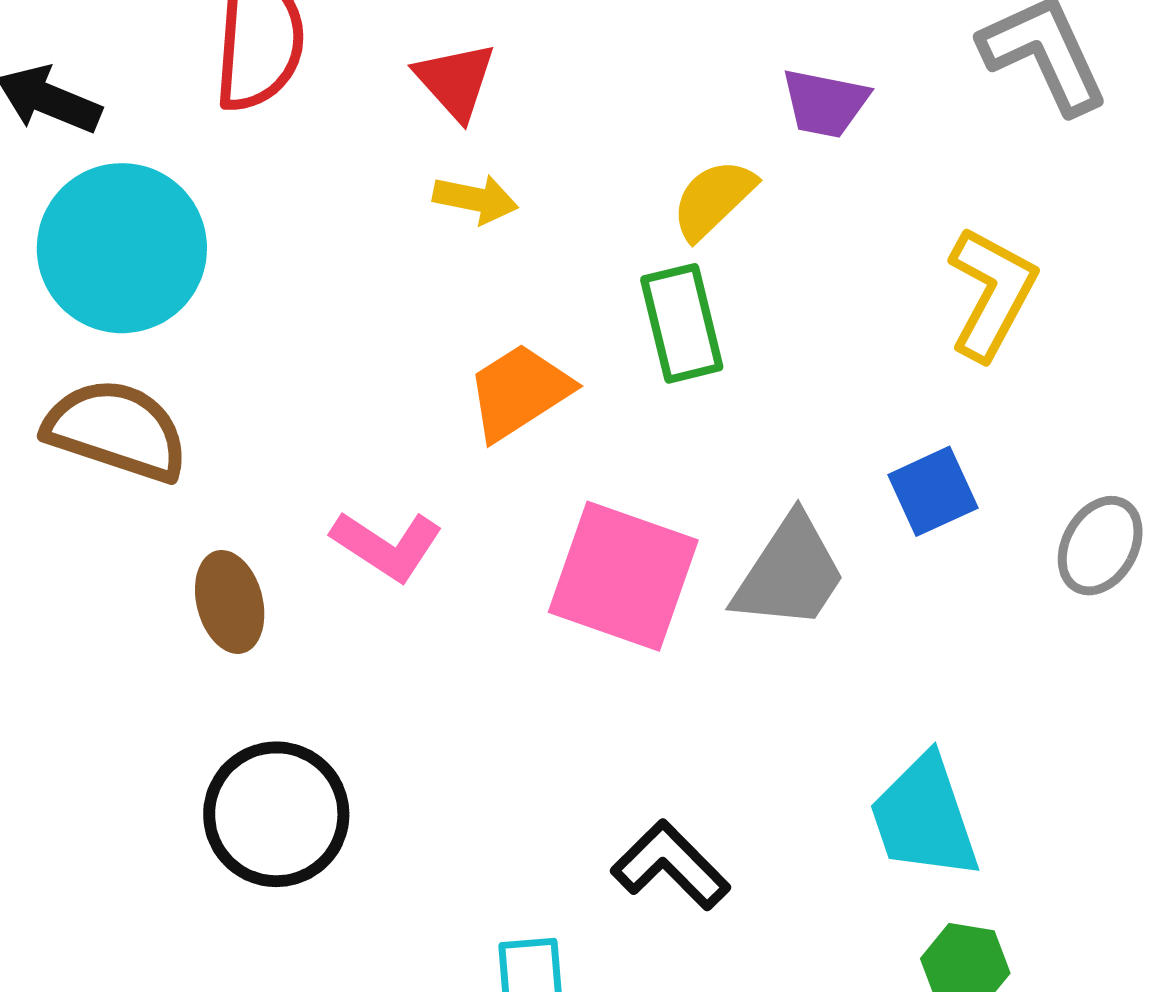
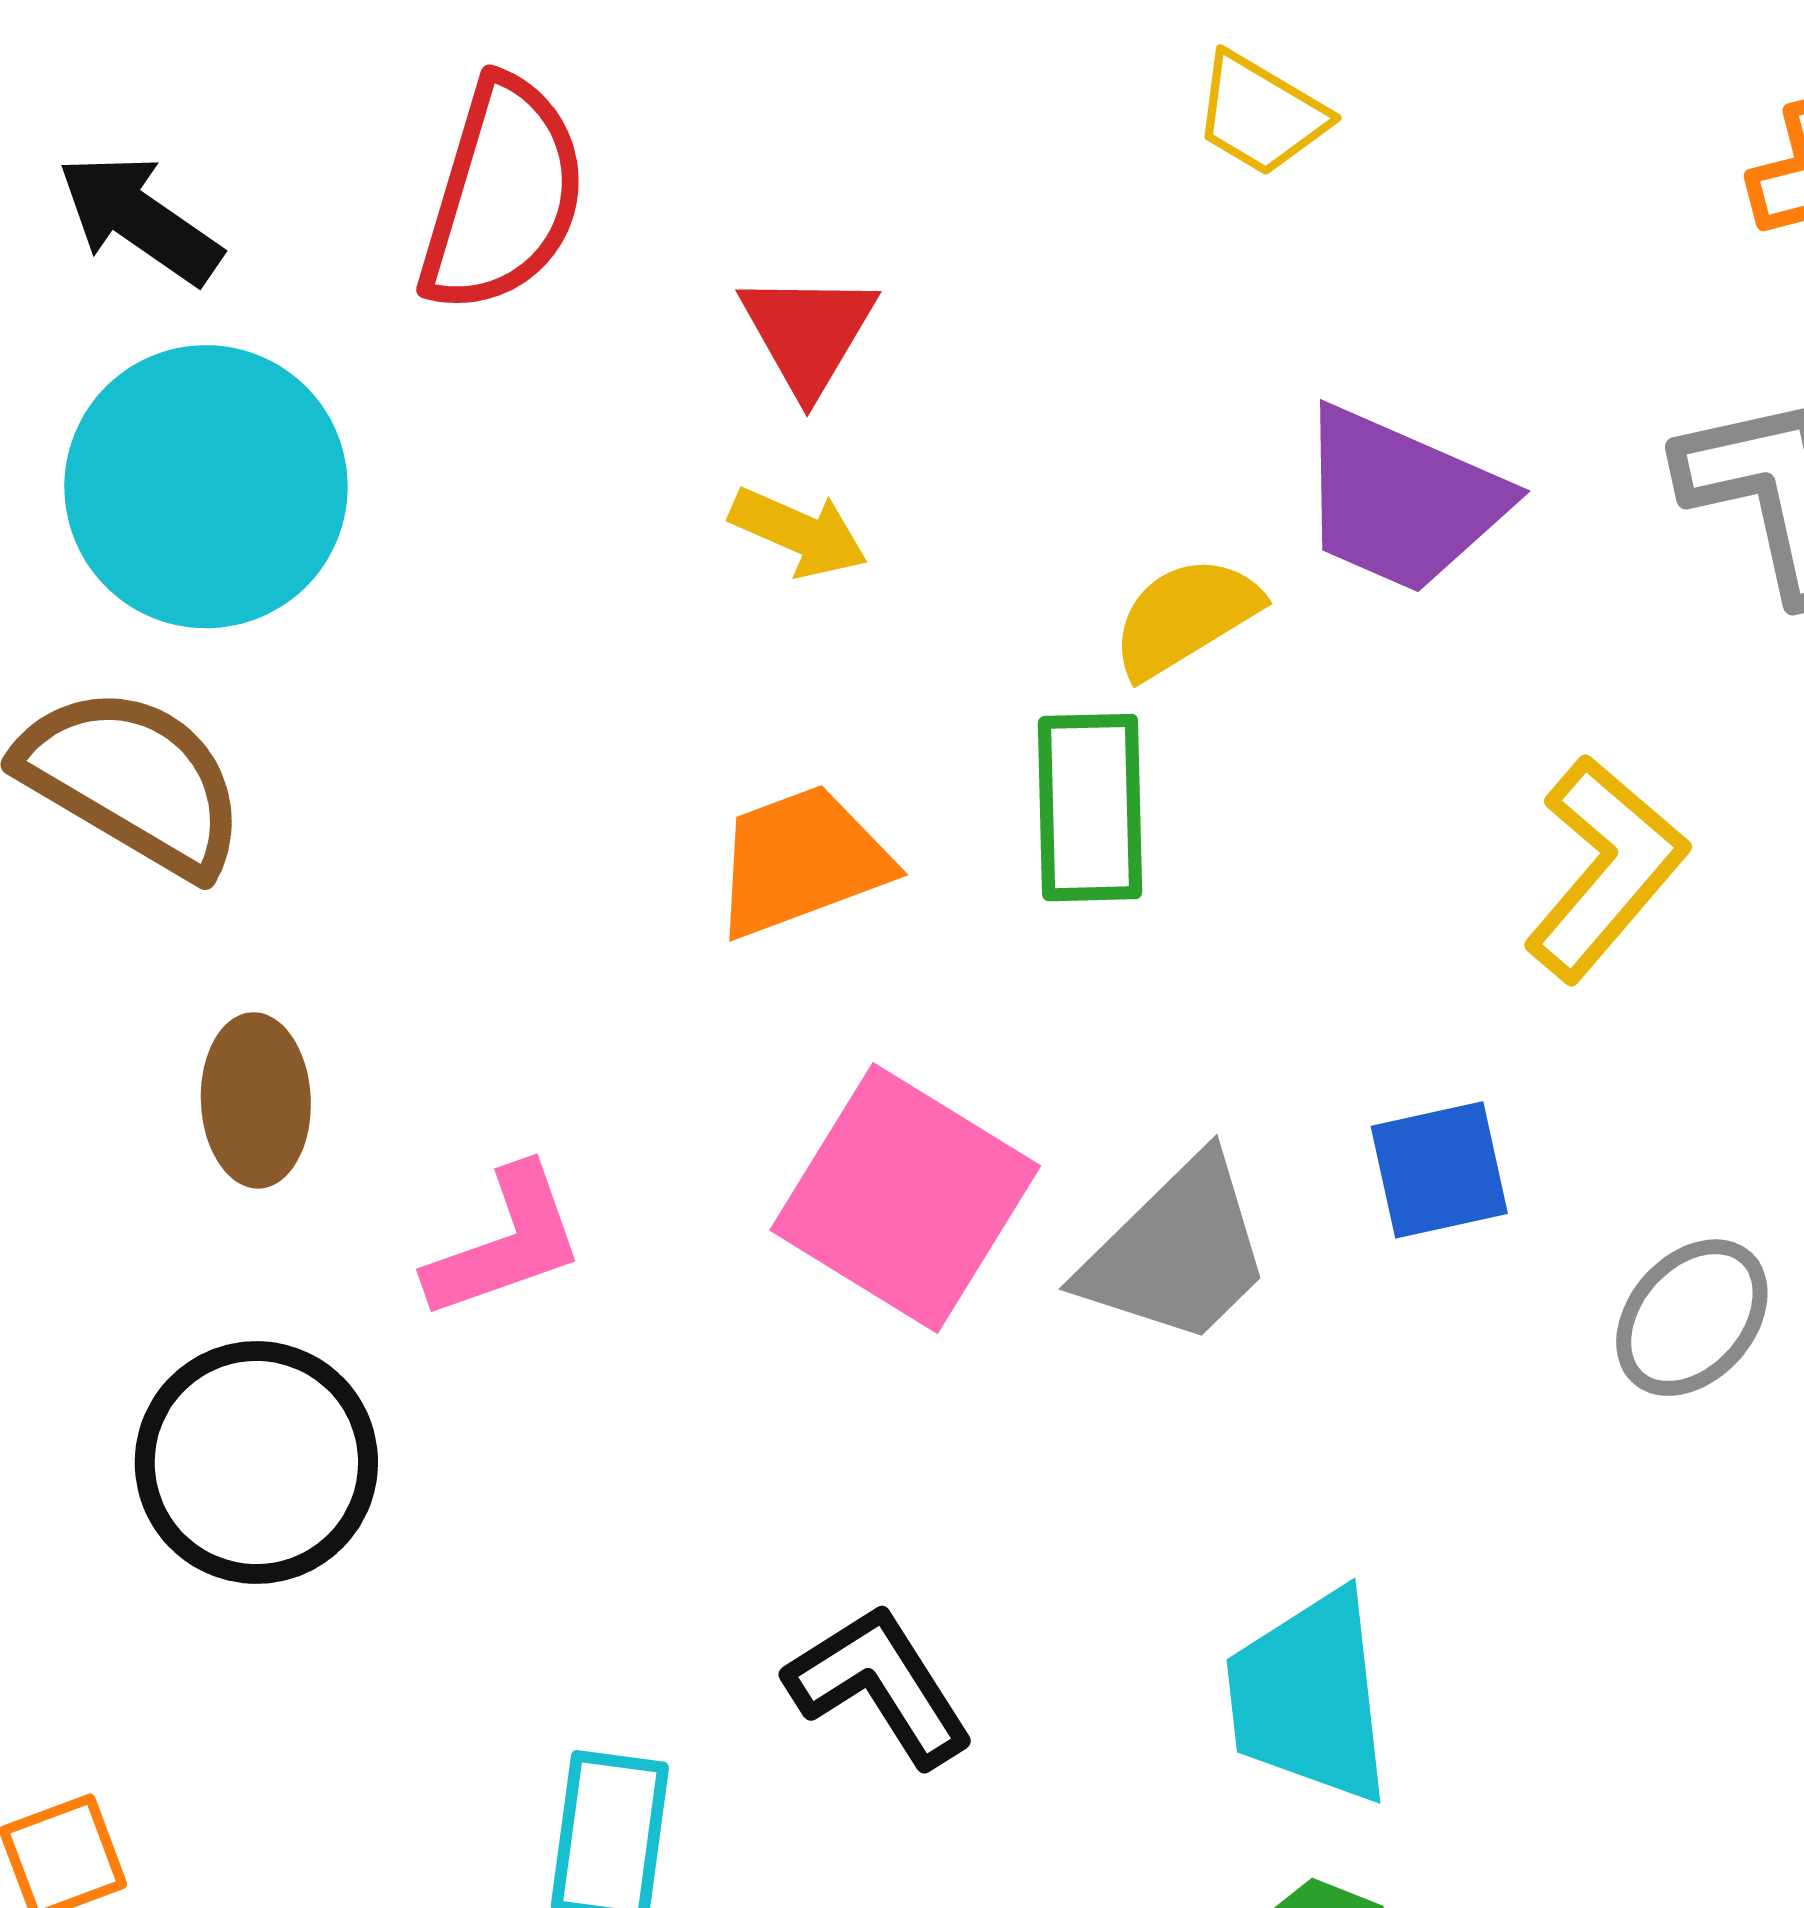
purple trapezoid: (825, 103) -> (1401, 500), size x1.5
pink L-shape: (387, 545) -> (505, 1243), moved, turned -65

